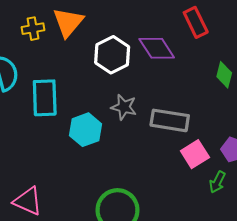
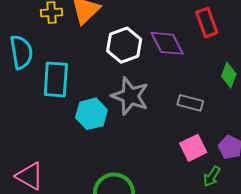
gray star: (124, 107) -> (130, 96), size x1.5
gray rectangle: (170, 120) -> (190, 103), moved, size x0.7

